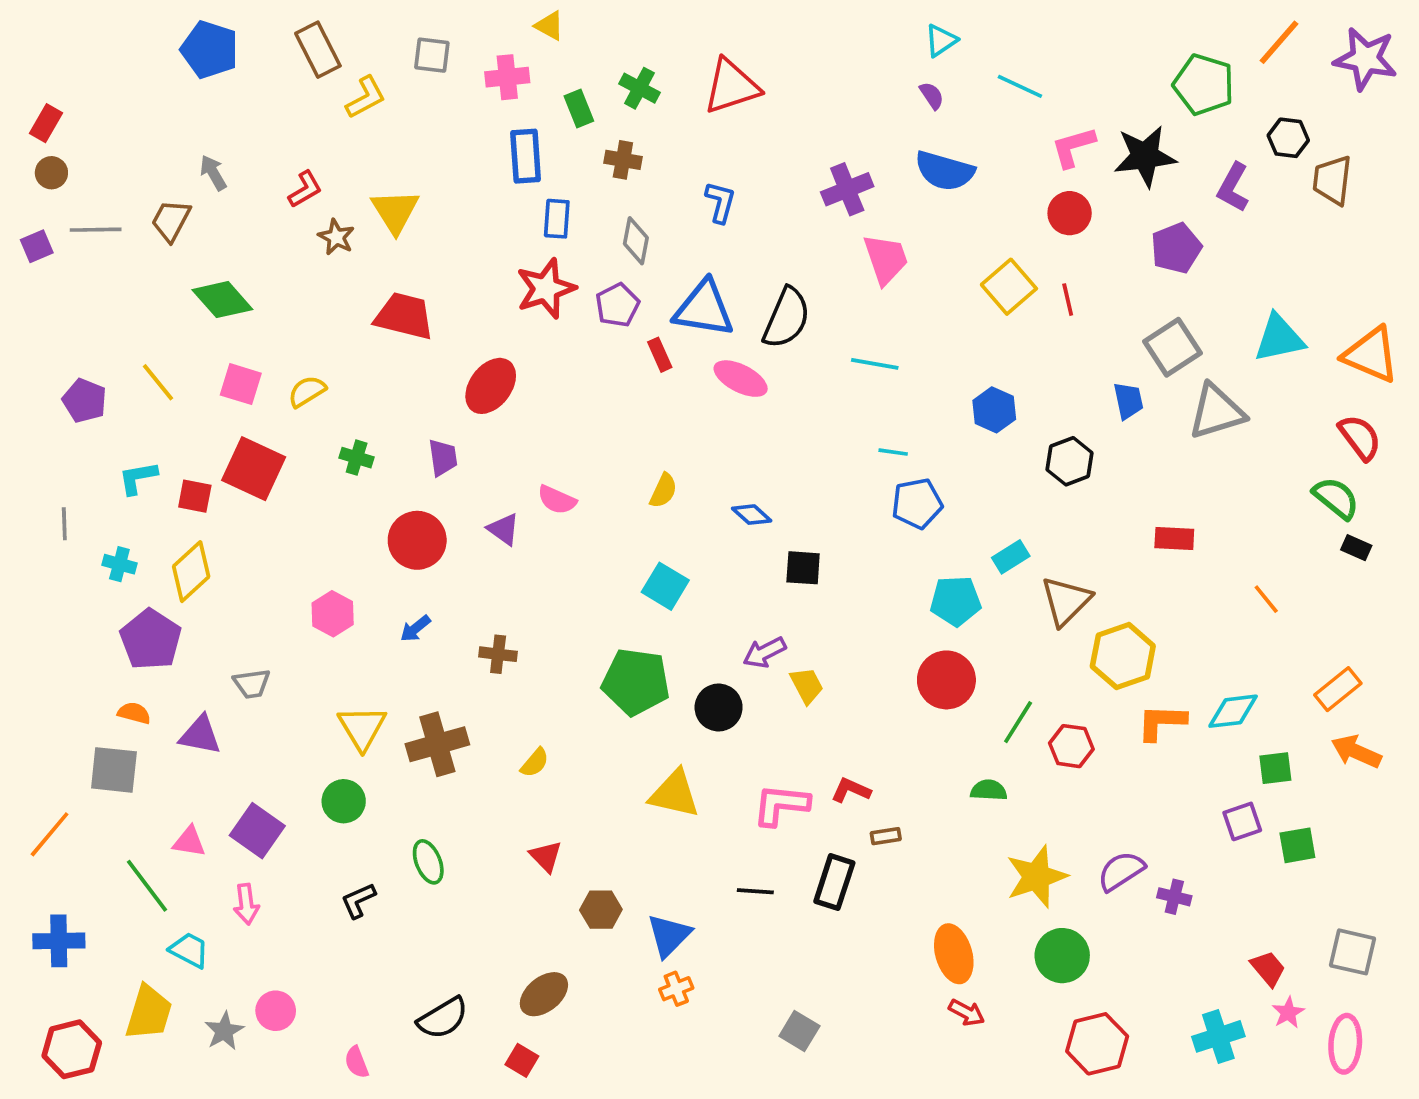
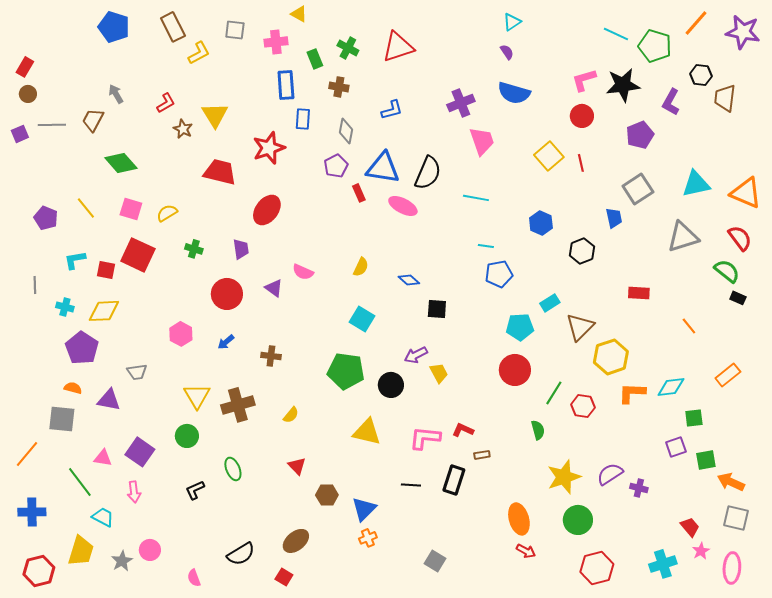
cyan line: (1020, 86) -> (616, 34), moved
blue L-shape: (720, 202) -> (392, 110), turned 60
red star: (546, 289) -> (269, 148), moved
gray triangle: (1217, 412) -> (683, 237), moved
yellow diamond: (191, 572) -> (104, 311), turned 40
orange arrow: (1356, 752) -> (731, 482), moved
green semicircle: (989, 790) -> (538, 430), turned 72

